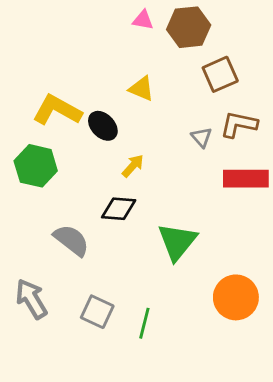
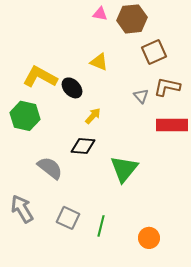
orange circle: (236, 297) -> (149, 238), moved, size x0.7

